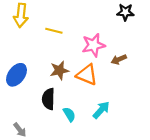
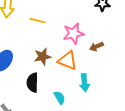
cyan arrow: (101, 110) -> (85, 83), moved, turned 132
cyan semicircle: (69, 114) -> (60, 98), moved

